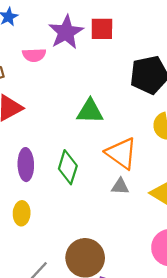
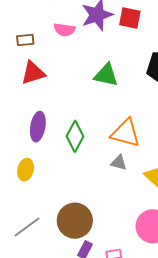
green triangle: (90, 111) -> (106, 75), moved
orange triangle: (121, 153) -> (126, 133), turned -32

